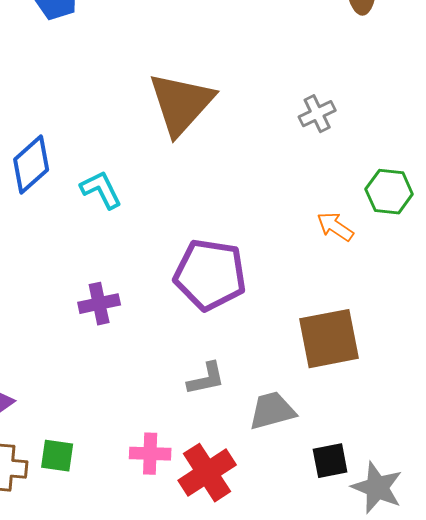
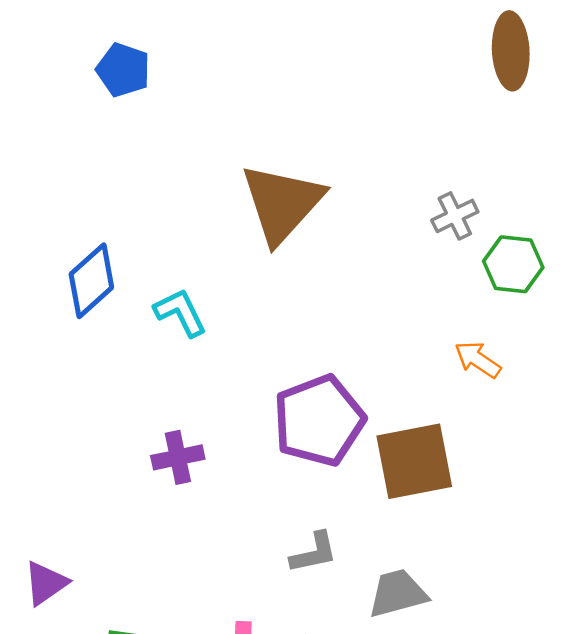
green hexagon: (389, 192) -> (513, 264), moved
purple pentagon: (210, 275) -> (319, 421), turned -30
brown square: (329, 339) -> (414, 461), moved

